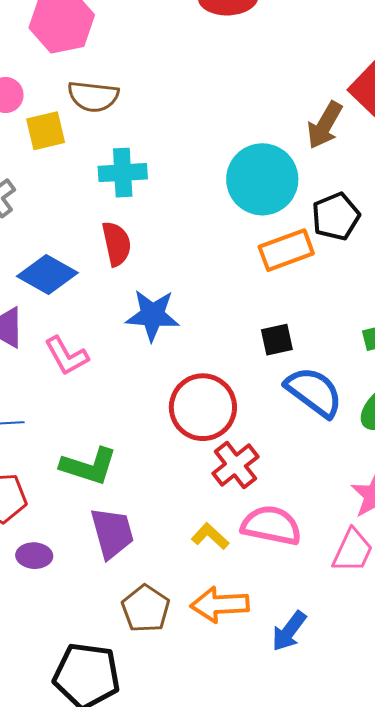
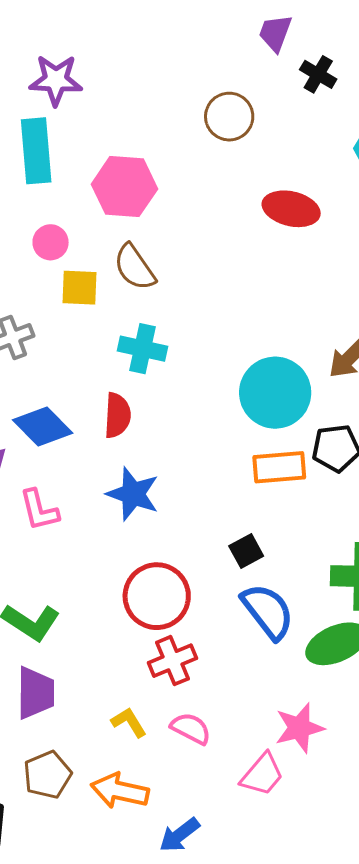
brown semicircle: (93, 96) -> (135, 267), turned 33
black square: (277, 340) -> (246, 551), turned -32
pink semicircle: (271, 525) -> (191, 728), size x0.7

